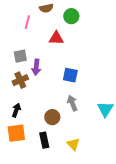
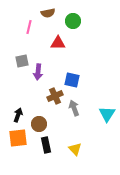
brown cross: (20, 80) -> (55, 96), moved
brown circle: (52, 117) -> (39, 124), moved

